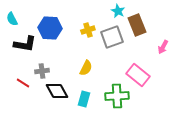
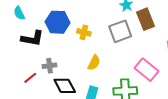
yellow cross: (88, 30) -> (84, 32), moved, turned 32
red line: (23, 83) -> (30, 78), turned -72

